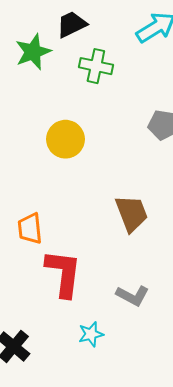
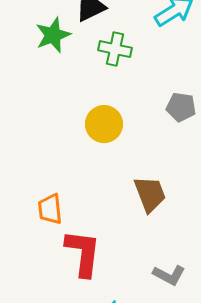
yellow circle: (65, 139) -> (104, 124), moved
gray L-shape: (133, 296) -> (169, 275), moved

